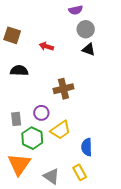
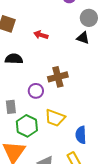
gray circle: (86, 29) -> (89, 18), moved
purple circle: (41, 113) -> (36, 91), moved
yellow trapezoid: (60, 130) -> (55, 118), turned 55

